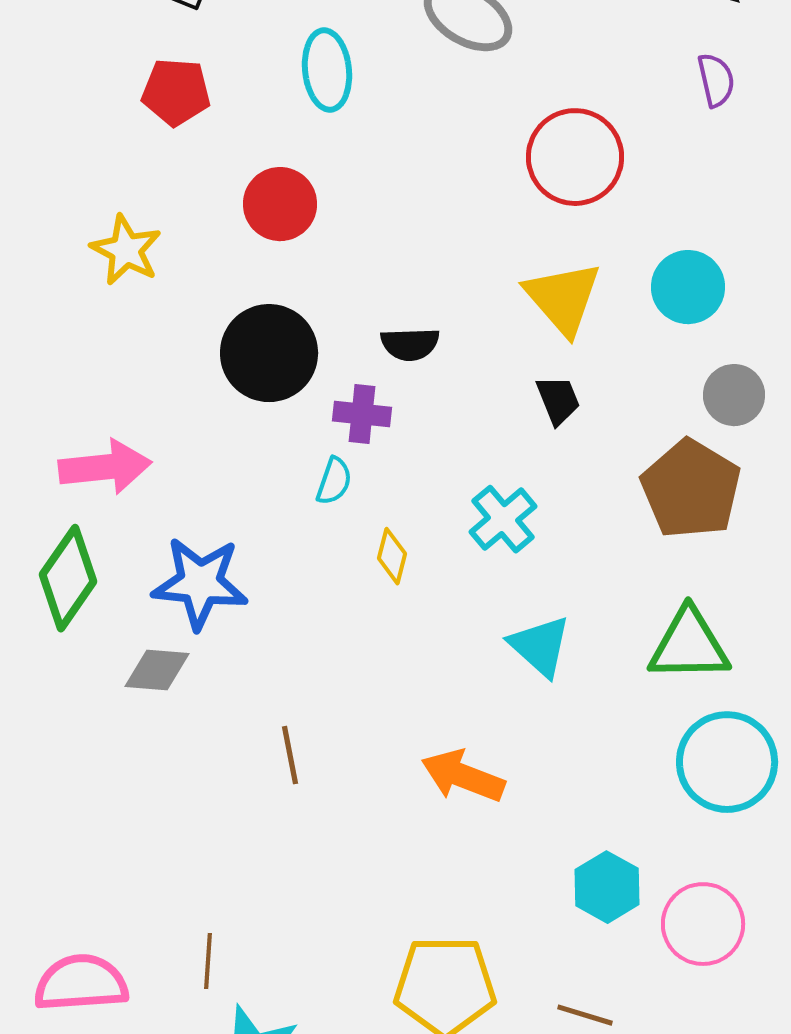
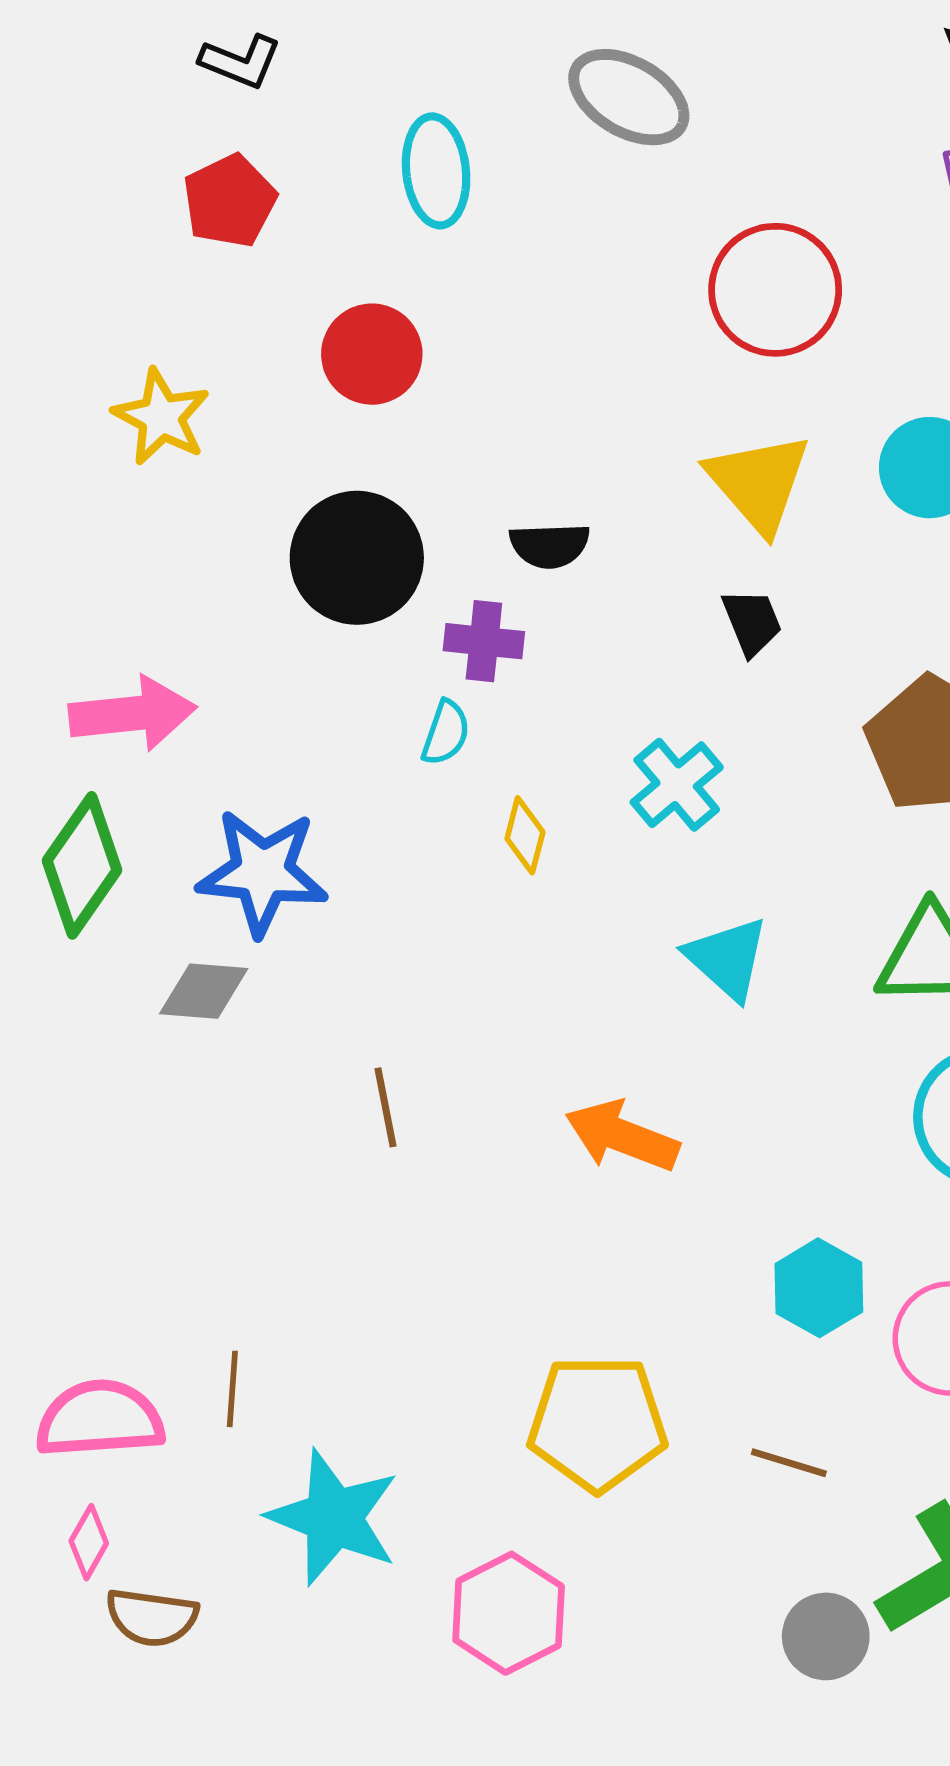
red pentagon: (176, 92) -> (230, 201), turned -30
brown line: (208, 961) -> (232, 1389), moved

